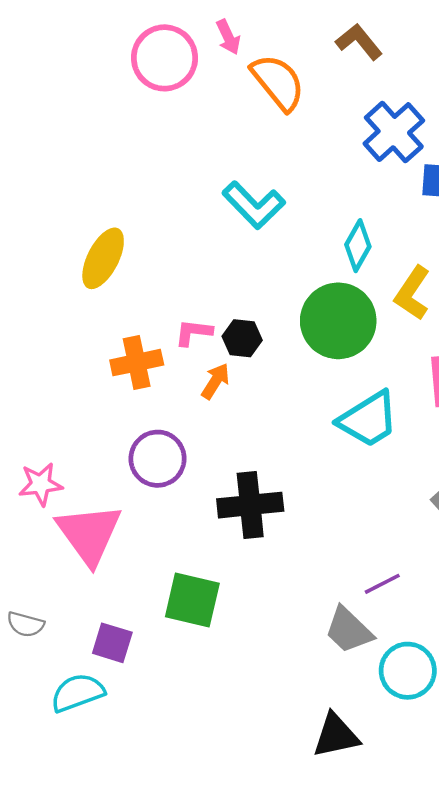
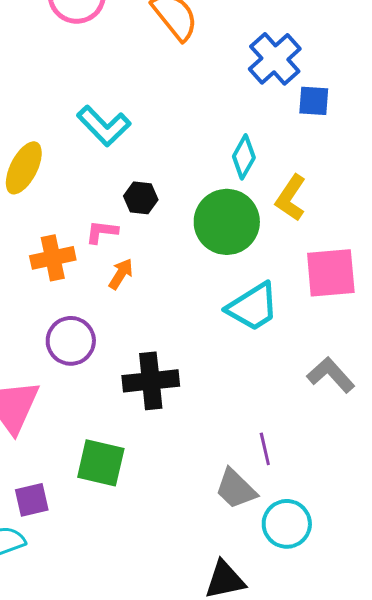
cyan L-shape: (254, 205) -> (104, 126), moved
black hexagon: (242, 338) -> (141, 198), moved
purple line: (382, 584) -> (265, 449), turned -76
purple square: (112, 643) -> (32, 500), turned -30

